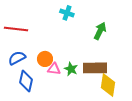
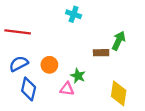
green arrow: (100, 31) -> (119, 41), moved
brown rectangle: (95, 68) -> (101, 53), moved, size x0.6
pink triangle: (54, 69) -> (67, 89), moved

